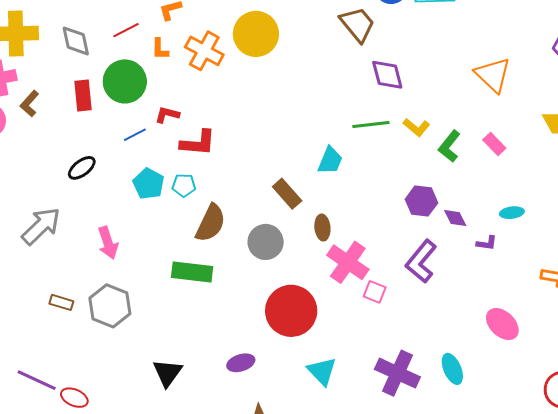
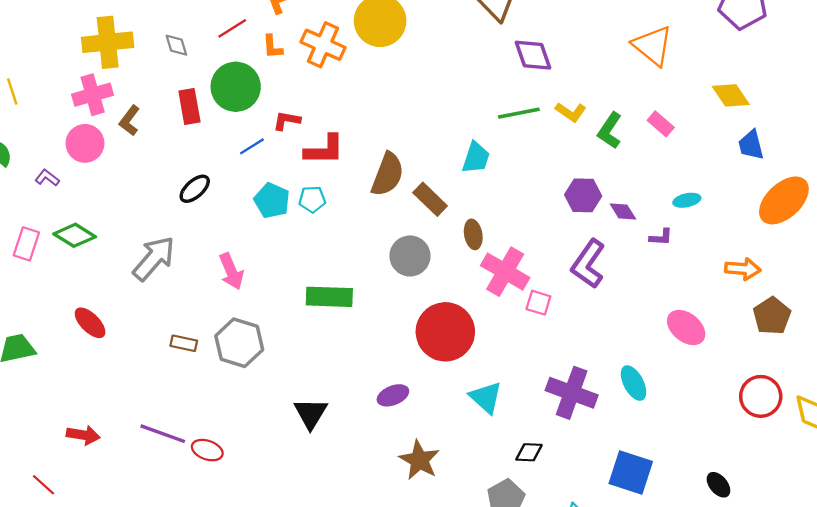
gray diamond: (76, 41) -> (176, 45), size x0.7
brown semicircle: (211, 223) -> (388, 174), moved

